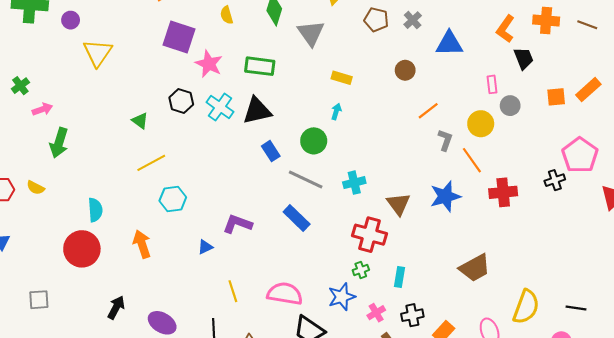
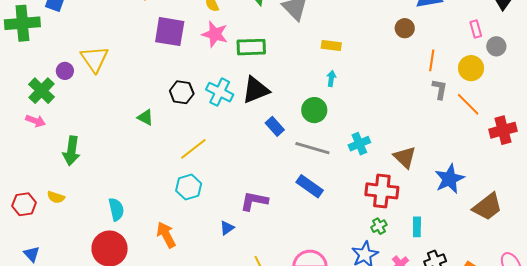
purple circle: (71, 20) -> (65, 71), moved
pink star: (209, 64) -> (215, 34), moved
brown circle: (405, 70) -> (405, 28), moved
green cross: (20, 86) -> (42, 91), moved, size x1.5
pink arrow: (42, 109) -> (35, 121), moved, turned 48
orange line: (428, 111) -> (432, 60), moved, turned -35
yellow line: (151, 163) -> (193, 149), moved
blue star: (445, 196) -> (449, 179), moved

